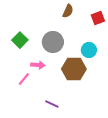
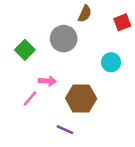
gray circle: (53, 42) -> (64, 39), moved
brown hexagon: (74, 69) -> (81, 98), moved

